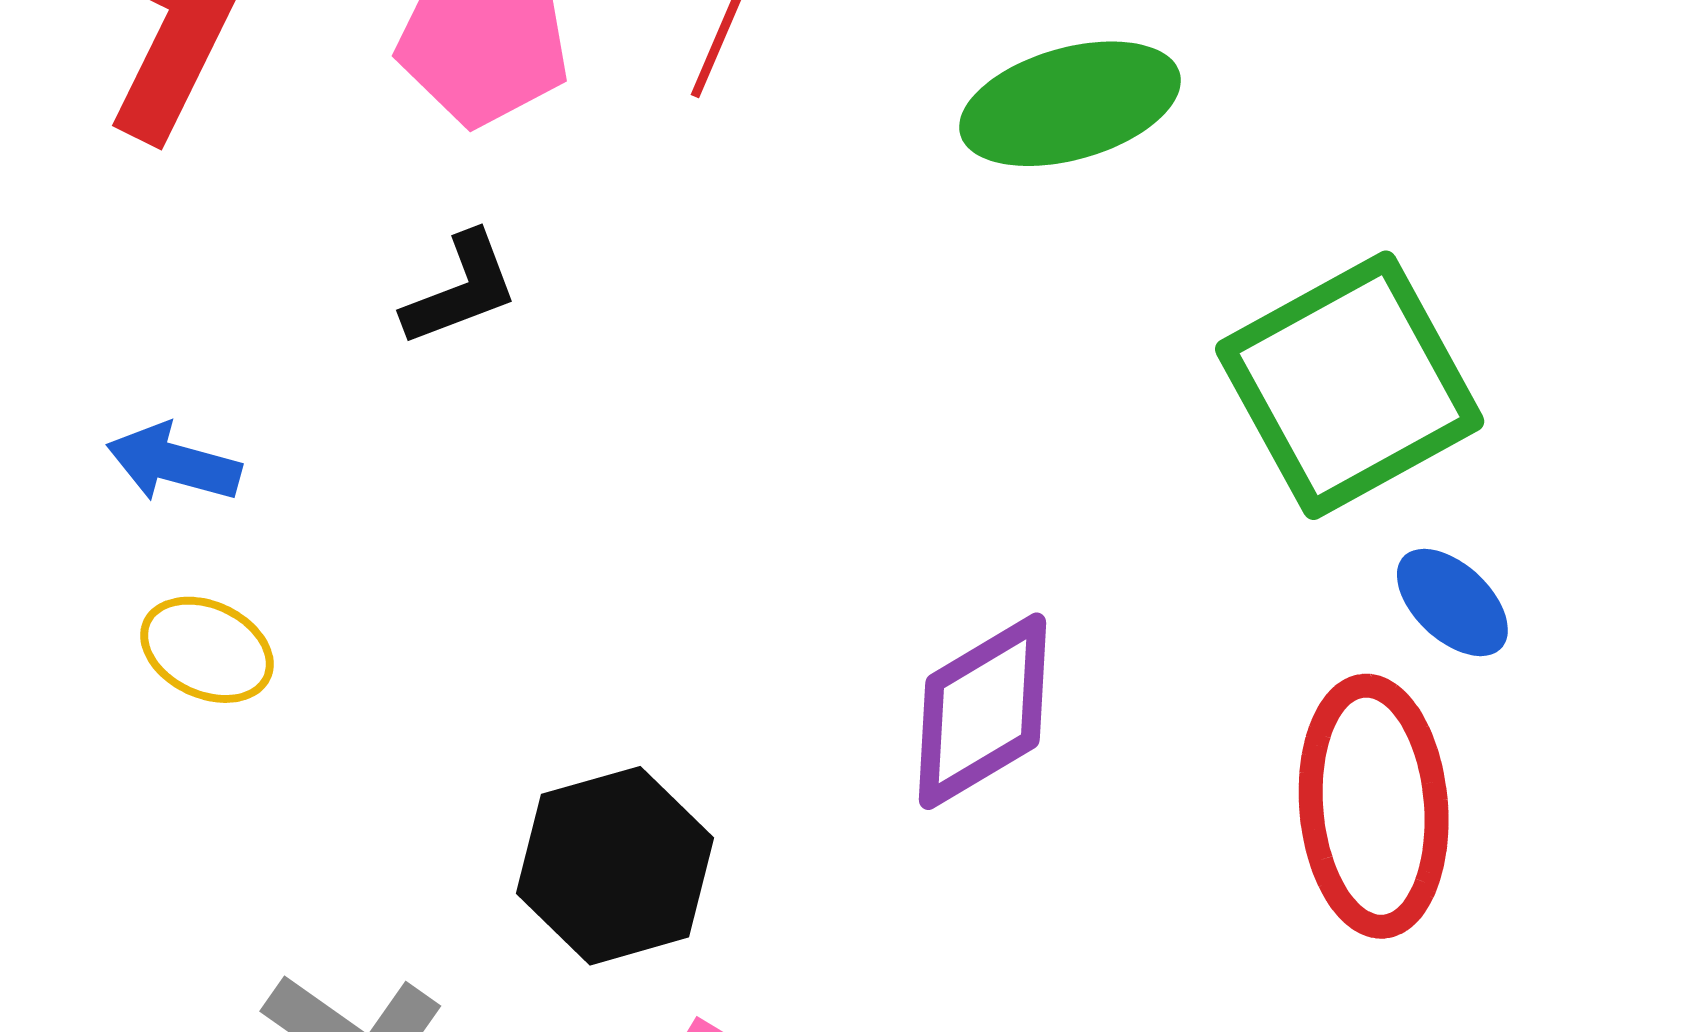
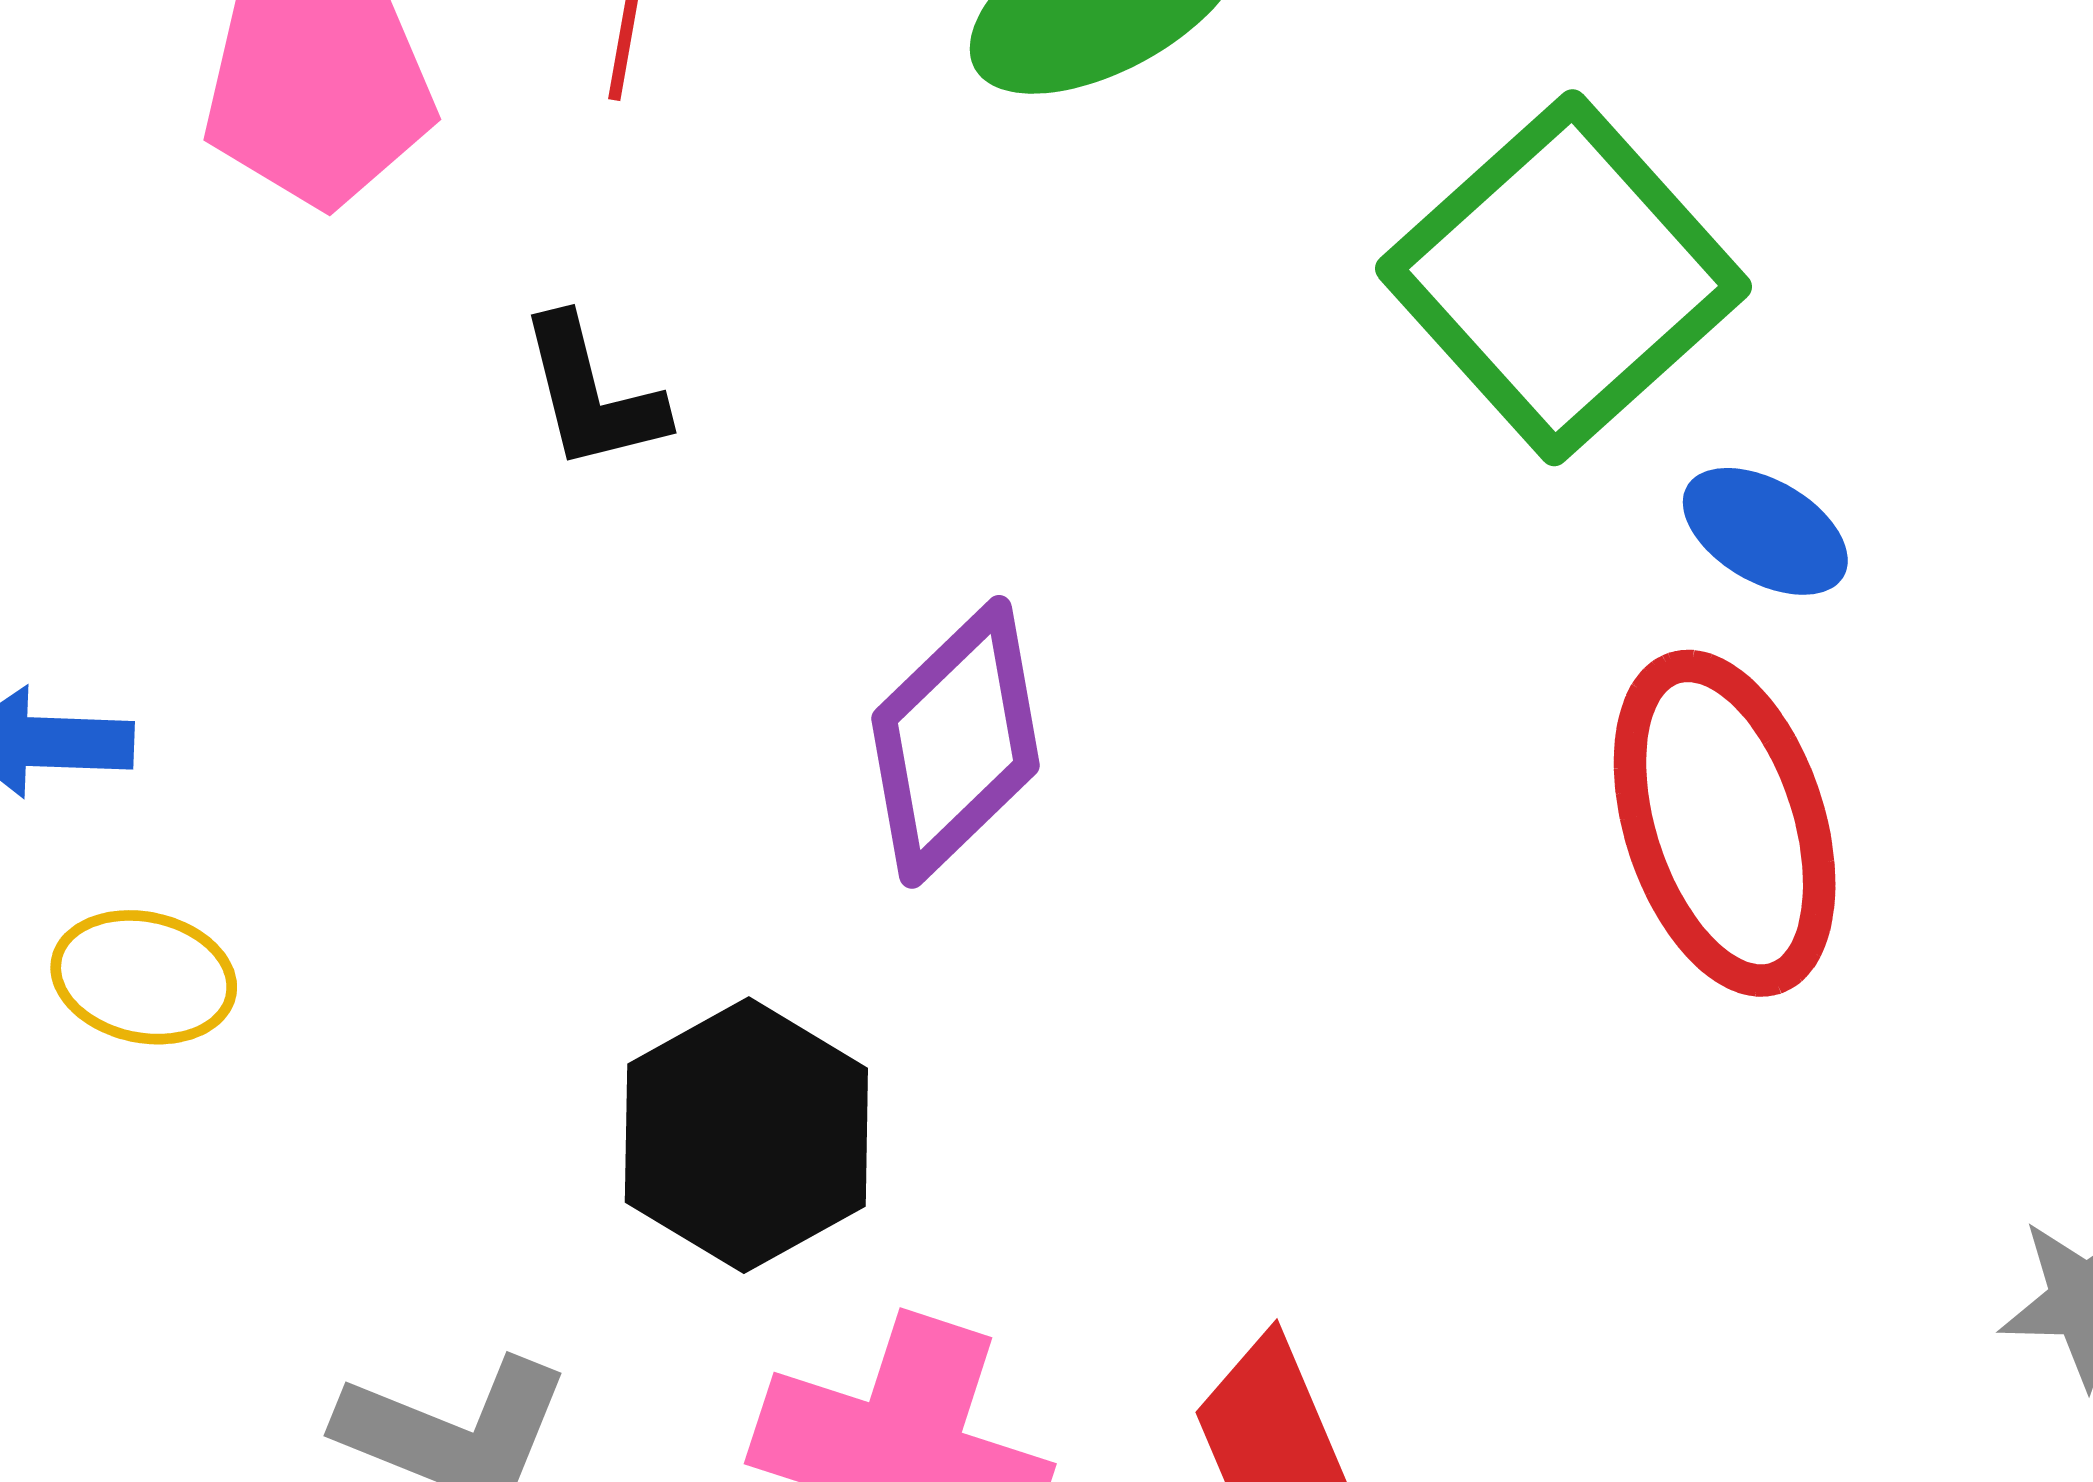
black L-shape: (461, 289) -> (592, 394), moved, turned 110
purple diamond: (983, 711) -> (955, 742), moved

